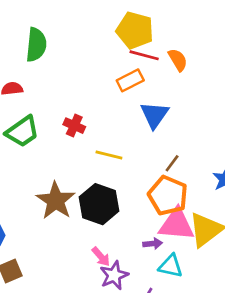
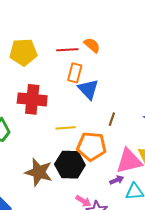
yellow pentagon: (135, 30) -> (23, 52), moved
orange rectangle: (130, 80) -> (75, 73), moved, turned -30
red cross: (74, 126) -> (32, 99), moved, size x1.8
orange pentagon: (168, 195) -> (92, 146), moved

